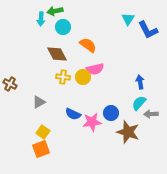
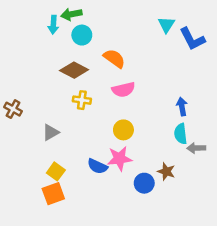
brown diamond: (57, 54) -> (74, 70), turned -35
yellow circle: (83, 77) -> (123, 130), moved
cyan semicircle: (139, 103) -> (181, 134), turned -49
blue circle: (111, 113) -> (144, 183), moved
blue semicircle: (73, 114) -> (97, 166), moved
brown star: (128, 132) -> (166, 171), size x0.6

